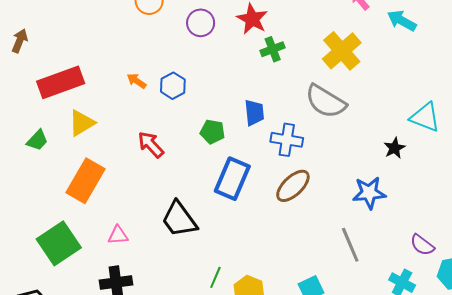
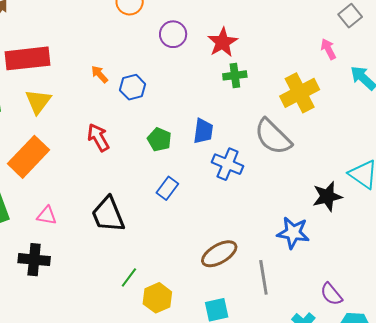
yellow triangle: (82, 123) -> (38, 101), turned -36
black star: (395, 148) -> (327, 196), size x1.4
blue rectangle: (232, 179) -> (167, 188), size x0.6
brown ellipse: (293, 186) -> (219, 254), moved

